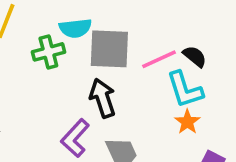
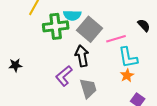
gray square: (109, 49) -> (90, 29), turned 30
green cross: (48, 52) -> (56, 26), size x1.4
black semicircle: (195, 56) -> (144, 25), moved

